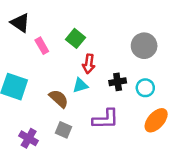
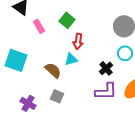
black cross: (118, 82) -> (106, 68), moved, turned -32
cyan circle: (145, 88) -> (125, 53), moved
purple L-shape: (106, 119) -> (106, 91), moved

